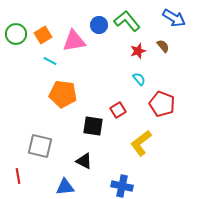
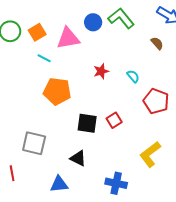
red star: (138, 51) -> (101, 71), moved
red square: (118, 110) -> (114, 120), moved
yellow L-shape: (141, 143) -> (150, 154), moved

